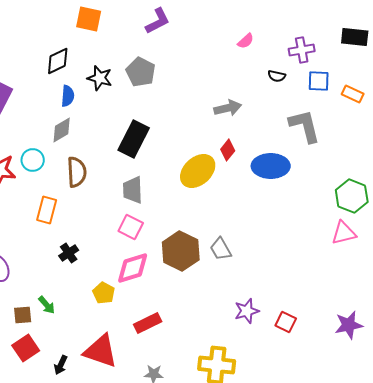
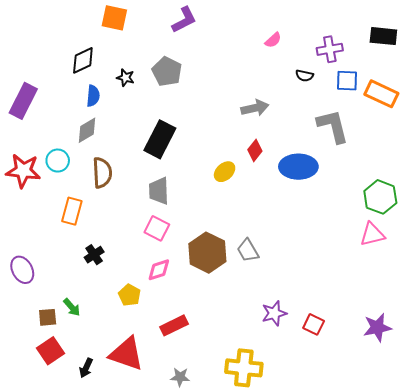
black star: (100, 78) -> (125, 78), size x0.7
orange rectangle: (353, 94) -> (381, 94), size x1.5
yellow ellipse: (198, 171) -> (225, 172), size x0.6
pink diamond: (133, 268) -> (159, 270), size x0.7

